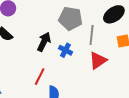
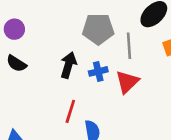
blue cross: (65, 50) -> (98, 71), turned -32
red triangle: (98, 60) -> (127, 82), moved

